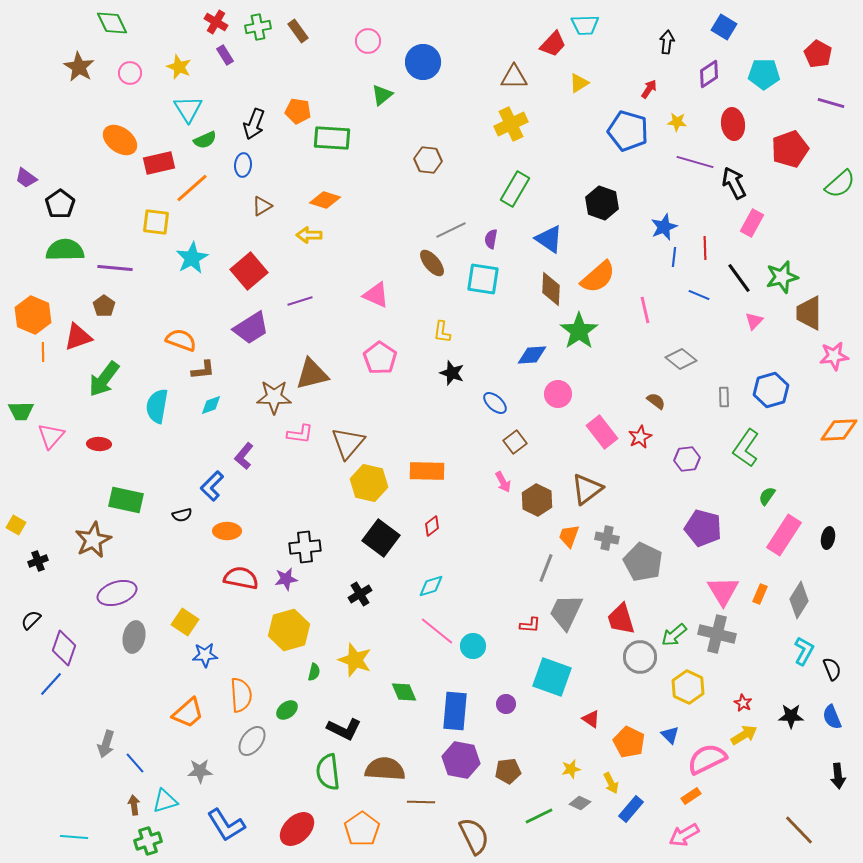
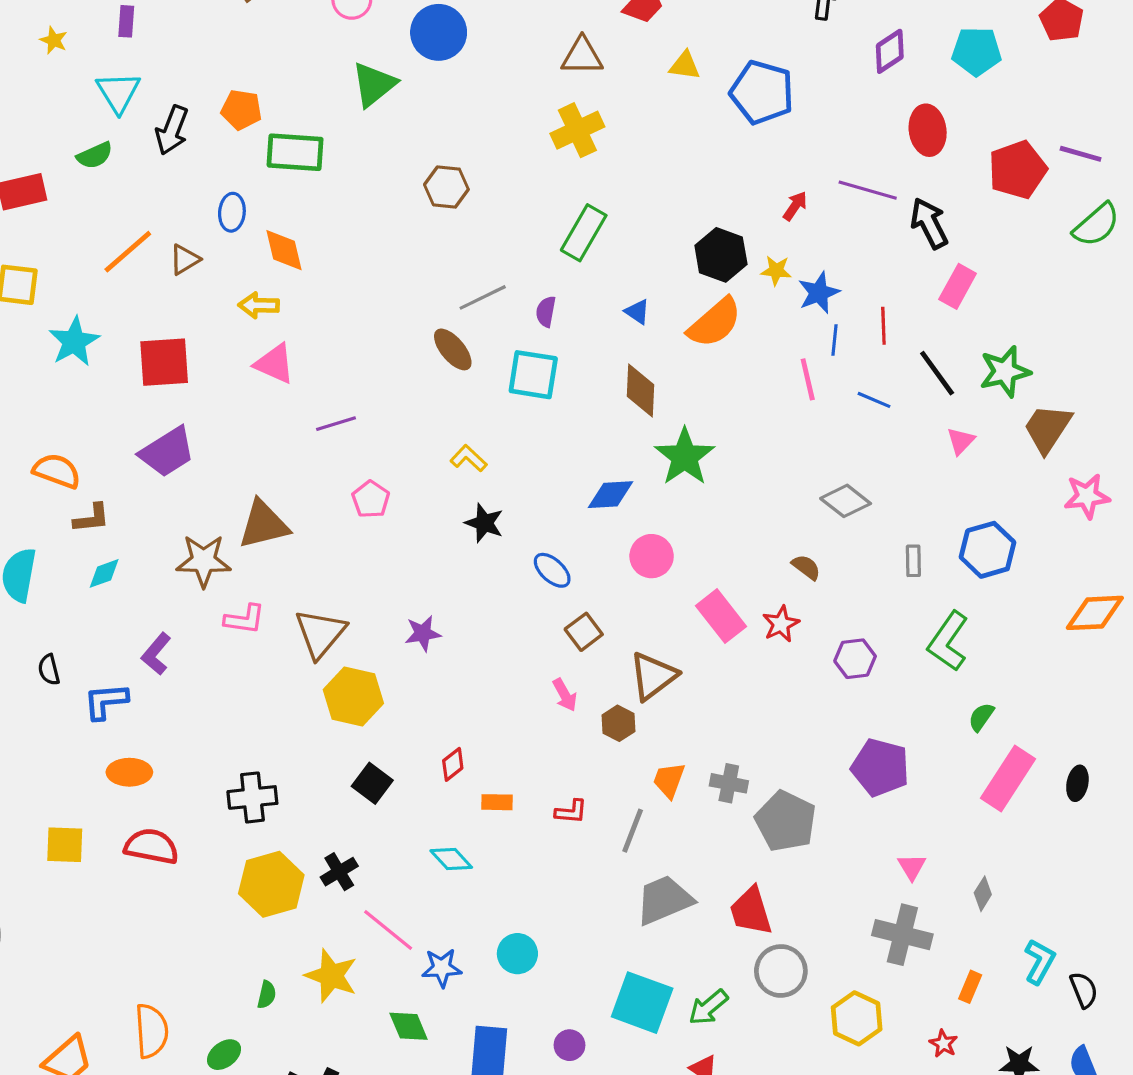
purple rectangle: (225, 55) -> (126, 21), turned 36
yellow star: (179, 67) -> (54, 40), size x0.7
yellow triangle: (579, 83) -> (685, 66), turned 40
red arrow: (649, 89) -> (795, 206), moved
green triangle: (382, 95) -> (374, 84), size x1.4
purple line: (831, 103) -> (1081, 154), moved
cyan triangle: (188, 109) -> (118, 92), moved
yellow star: (677, 122) -> (776, 271), moved
blue pentagon: (628, 131) -> (762, 92), moved
blue ellipse: (243, 165) -> (232, 212), moved
orange line: (192, 188) -> (128, 252), moved
orange diamond: (325, 200) -> (284, 250), turned 60
blue triangle: (549, 239) -> (637, 312), size x0.6
red square: (249, 271) -> (164, 362), turned 36
orange semicircle: (598, 277) -> (715, 323), moved
pink triangle: (376, 295) -> (275, 364), moved
purple line: (300, 301) -> (336, 424), moved
pink line: (645, 310) -> (808, 379), moved
brown trapezoid: (809, 313) -> (1047, 428), turned 33
yellow L-shape: (442, 332) -> (469, 458), turned 125
pink pentagon: (380, 358) -> (371, 499), size x0.7
orange rectangle: (427, 471) -> (497, 802), moved, size x0.6
blue L-shape: (212, 486) -> (106, 701), turned 40
brown triangle: (587, 489) -> (653, 676), moved
brown hexagon: (537, 500) -> (618, 723), size x0.7
black semicircle: (182, 515) -> (49, 670), moved, turned 90
black square: (381, 538) -> (372, 783), size x0.7
purple star: (286, 579) -> (423, 633), moved
cyan diamond: (431, 586) -> (451, 859), turned 64
pink triangle: (723, 591) -> (912, 867), size x0.6
orange rectangle: (760, 594) -> (970, 987), moved
gray diamond: (799, 600) -> (983, 894), moved, size x0.6
gray trapezoid: (566, 612) -> (664, 900), turned 42
yellow square: (185, 622) -> (65, 845), moved, turned -32
red L-shape: (530, 625) -> (571, 812), moved
yellow hexagon: (289, 630) -> (271, 884), moved
pink line: (437, 631) -> (388, 930), moved
green arrow: (674, 635) -> (708, 1007), moved
blue star: (205, 655) -> (442, 968), moved

